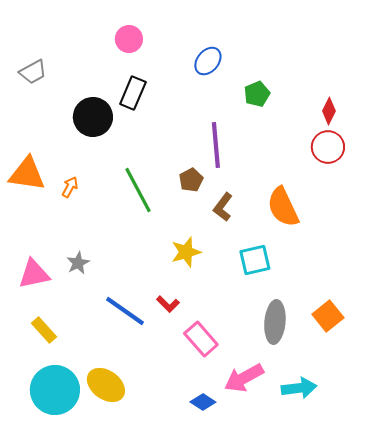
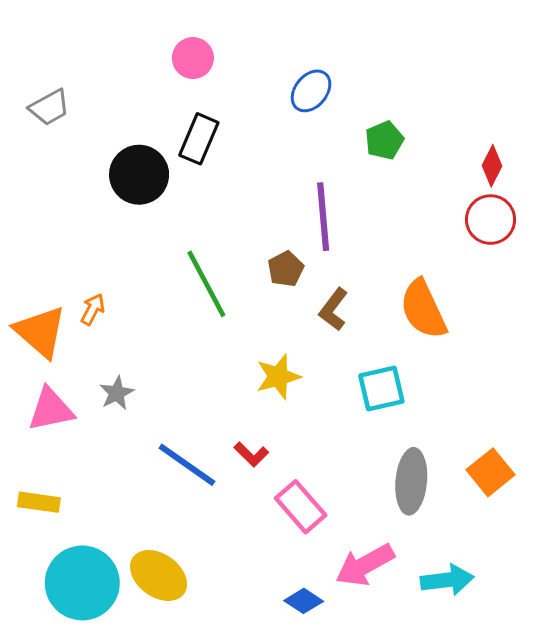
orange triangle: (27, 174) -> (40, 332), moved, turned 33
orange arrow: (70, 187) -> (93, 309), moved
yellow rectangle: (44, 330) -> (39, 502), moved, turned -40

